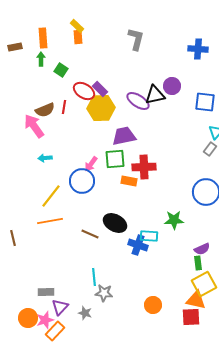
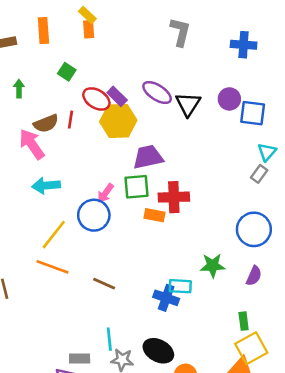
gray L-shape: (136, 39) -> (180, 32), moved
green arrow: (41, 59) -> (19, 89), moved
purple circle: (172, 86) -> (229, 99), moved
black triangle: (155, 95) -> (188, 104), turned -45
purple ellipse: (138, 101) -> (157, 93), moved
cyan arrow: (45, 158) -> (46, 185), size x1.5
orange line: (50, 221) -> (52, 267), turned 30
black ellipse: (115, 223) -> (158, 351), moved
purple semicircle: (202, 249) -> (254, 276), moved, turned -42
gray rectangle: (46, 292) -> (80, 358), moved

